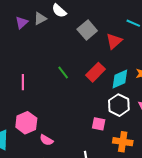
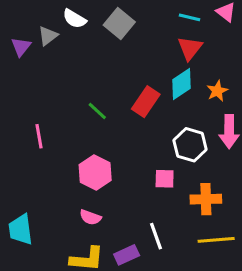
gray square: (87, 30) -> (119, 24), moved
red triangle: (114, 41) -> (190, 48), moved
cyan diamond: (120, 79) -> (182, 84), moved
pink hexagon: (26, 123) -> (95, 172), moved

